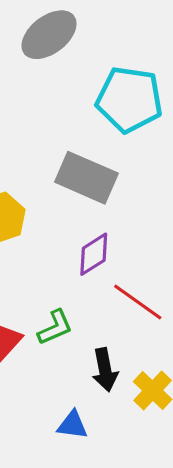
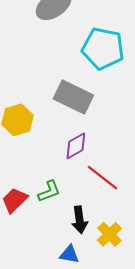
blue triangle: (72, 425) -> (69, 254), moved

